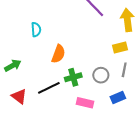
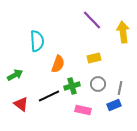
cyan semicircle: (36, 29) -> (37, 41), size x1.5
yellow rectangle: (120, 48) -> (94, 58), moved
gray line: (124, 70) -> (120, 88), moved

